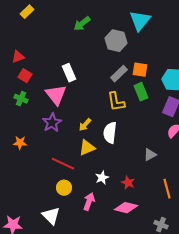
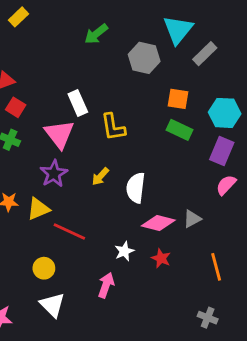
gray rectangle: (119, 74) -> (205, 54), moved
green rectangle: (141, 92) -> (179, 130), turned -42
yellow L-shape: (116, 102) -> (113, 127), moved
yellow triangle: (87, 148) -> (38, 209), moved
yellow circle: (64, 188) -> (44, 268), moved
pink diamond: (126, 208) -> (158, 223), moved

